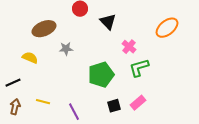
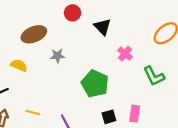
green L-shape: (139, 68) -> (154, 76), moved, turned -100
green pentagon: (101, 75) -> (95, 84), turned -30
pink rectangle: (138, 103) -> (135, 114), turned -42

